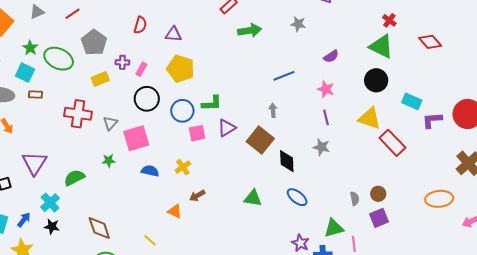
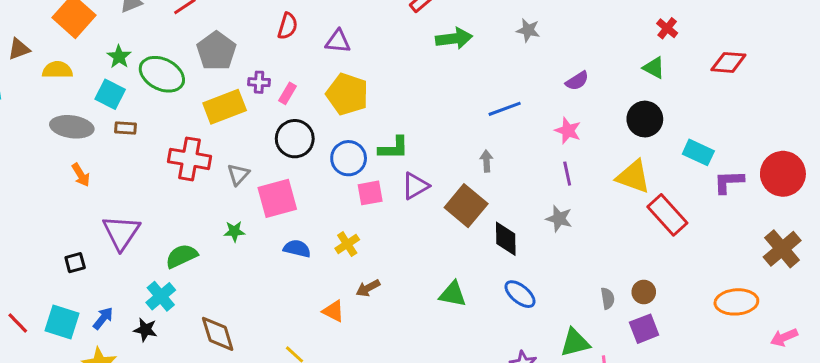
red diamond: (430, 42) -> (728, 62), turned -45
green triangle: (381, 46) -> (654, 68), size x0.6
yellow rectangle: (100, 79) -> (225, 107), size x1.5
cyan cross: (50, 203) -> (161, 296), moved

